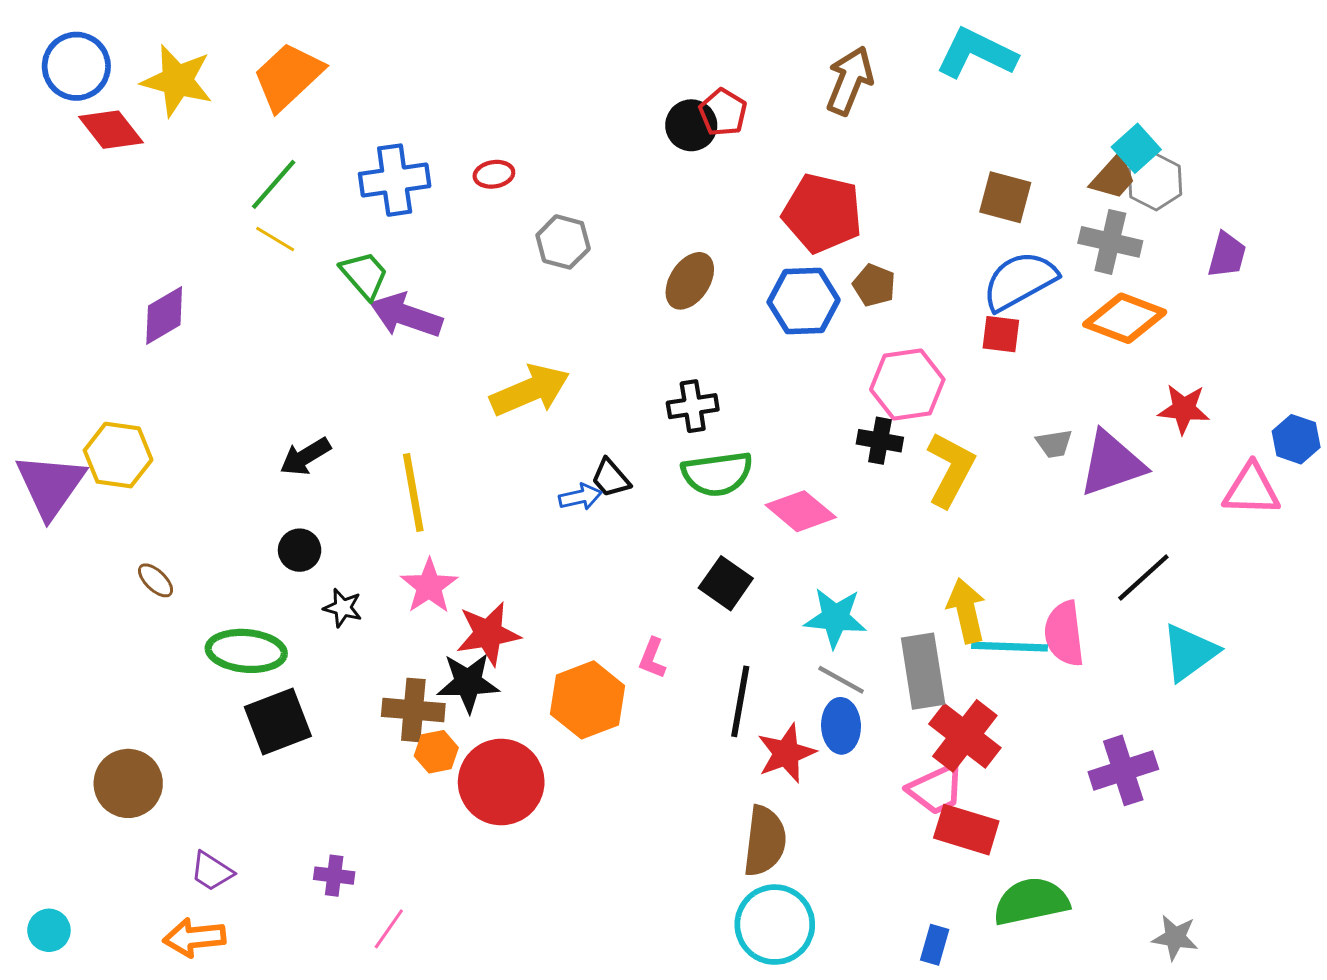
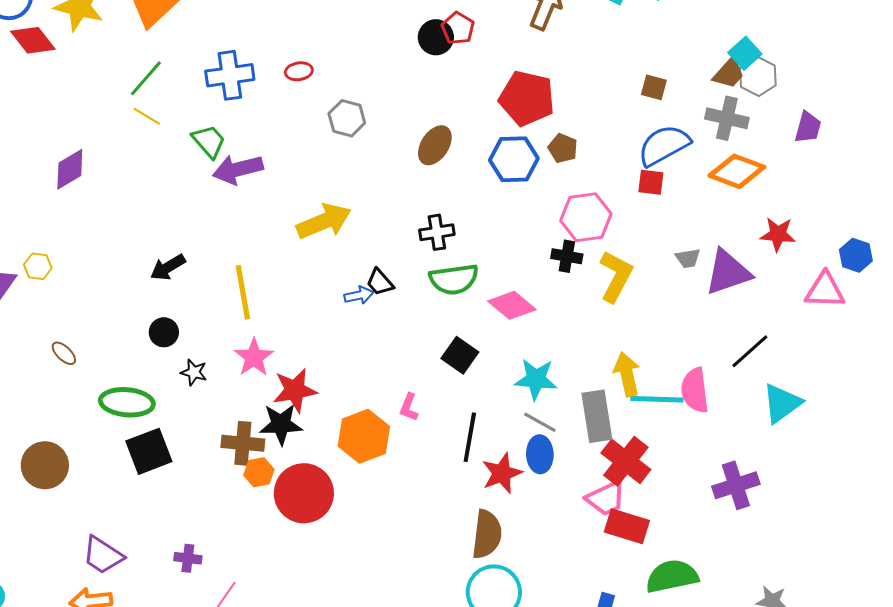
brown square: (1005, 197) -> (654, 87), size x0.7
purple arrow: (406, 315) -> (238, 169), turned -33
yellow hexagon: (118, 455) -> (38, 266), size x0.6
brown circle: (128, 783) -> (45, 465), moved
purple trapezoid: (212, 871) -> (103, 555), size x1.4

